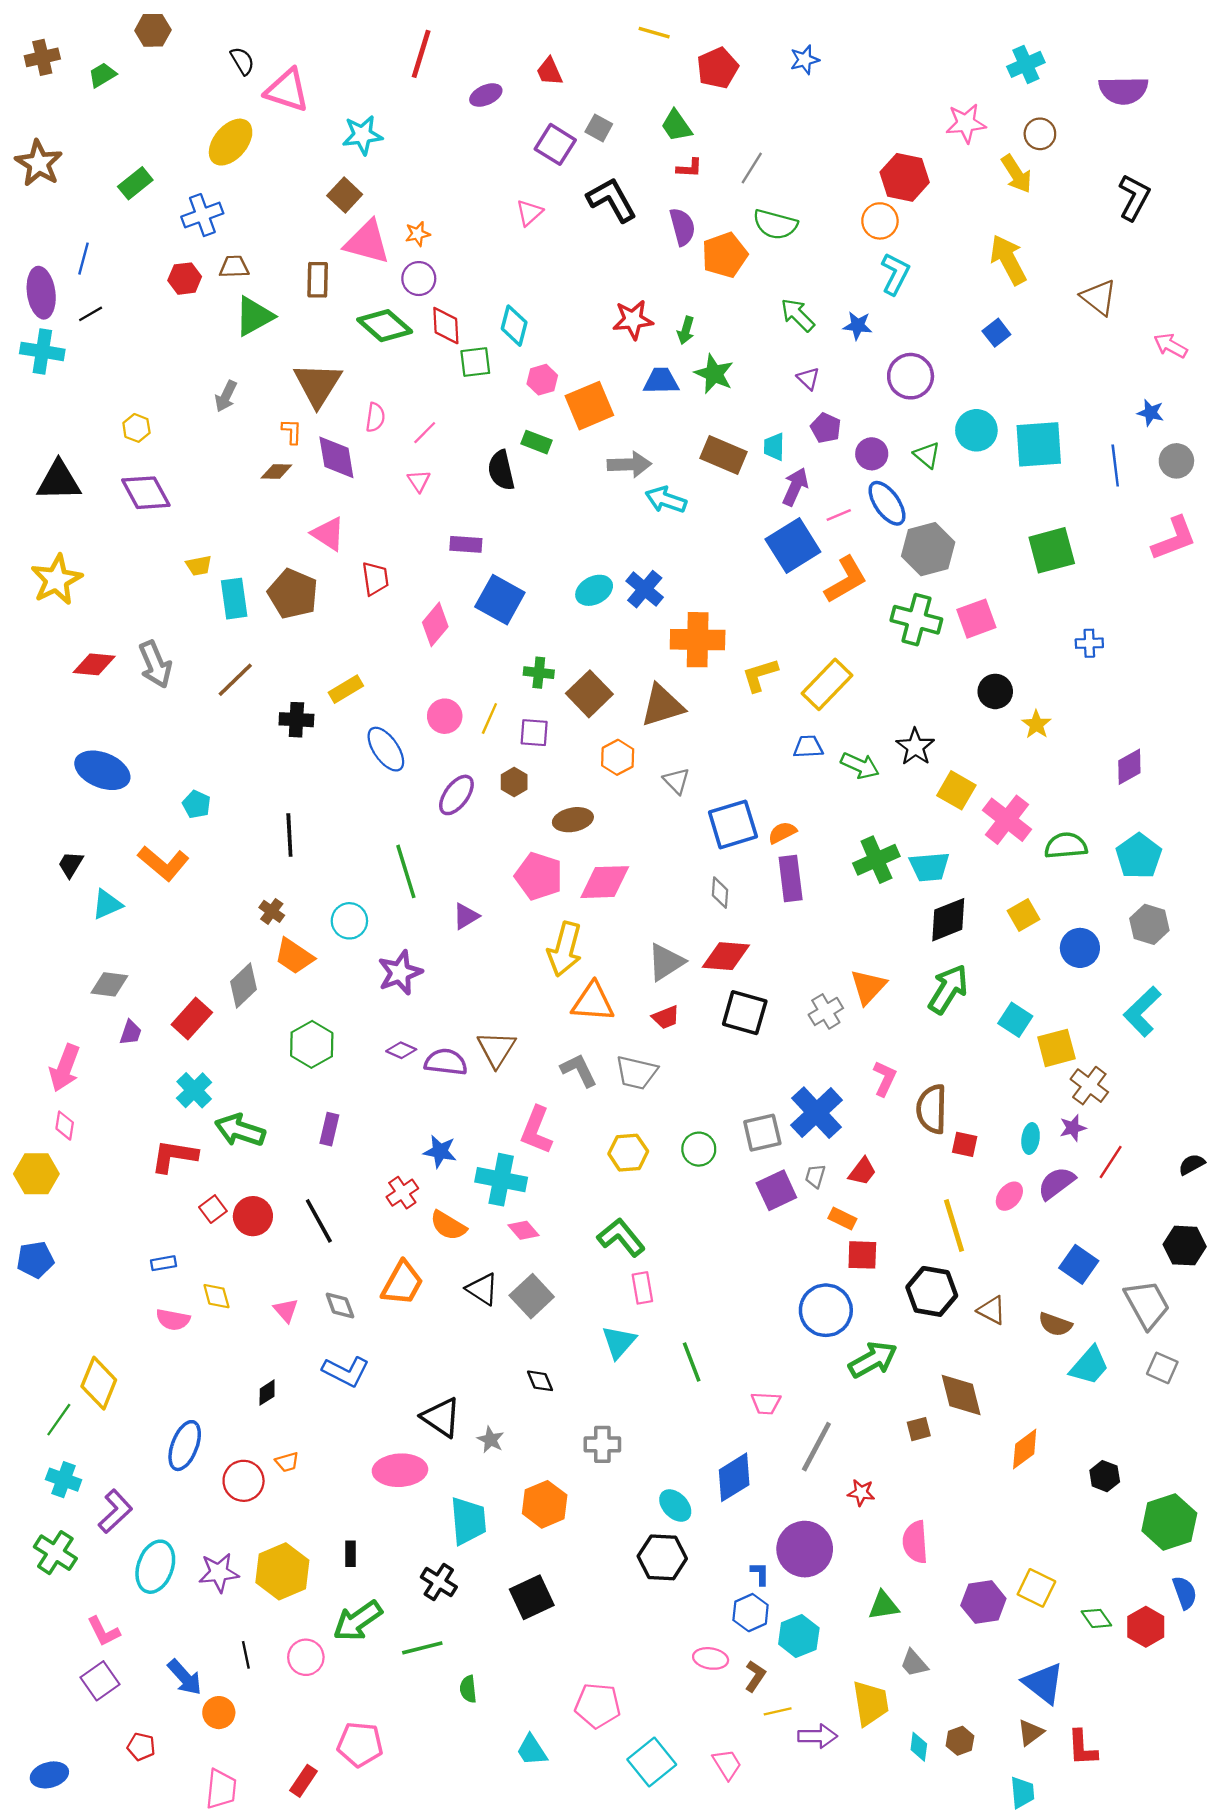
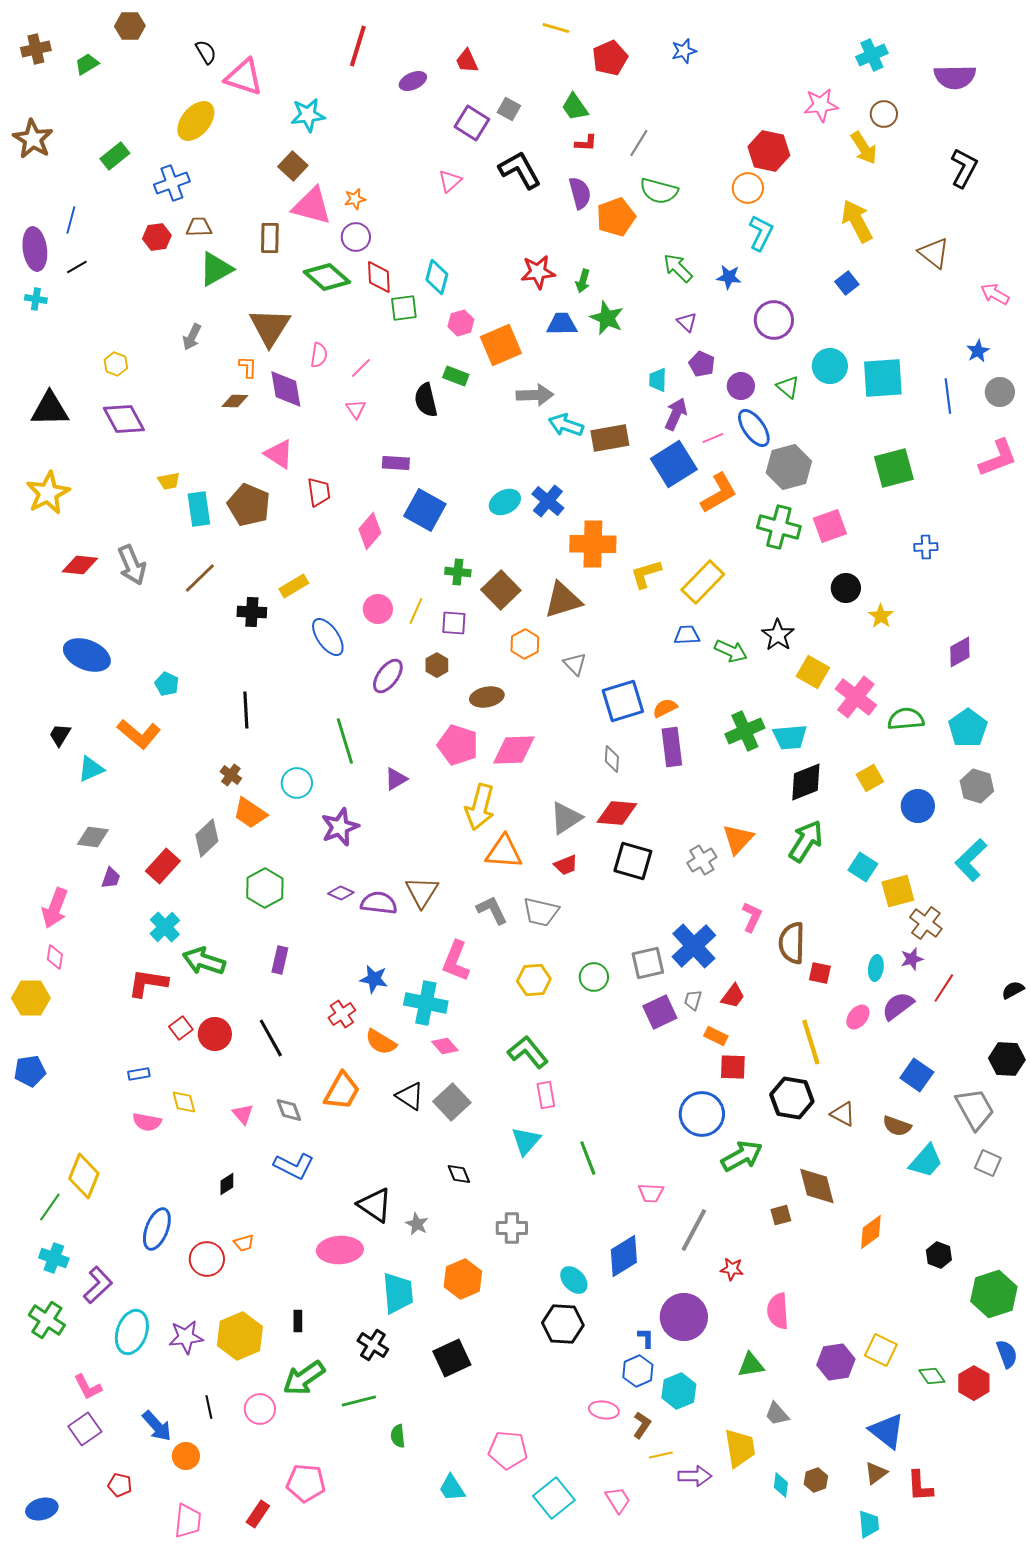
cyan cross: (42, 351) -> (36, 299), size x0.6
blue star: (1151, 413) -> (978, 351), turned 30
brown rectangle: (723, 455) -> (610, 438), moved, turned -33

